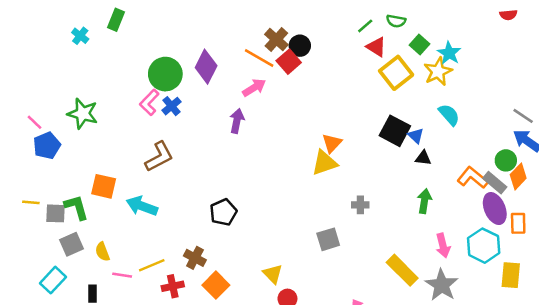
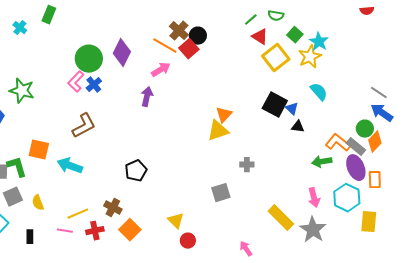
green arrow: (424, 201) -> (322, 162), moved, turned -108
pink line: (122, 275) -> (65, 231), moved

